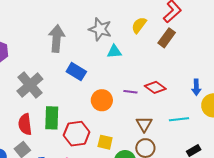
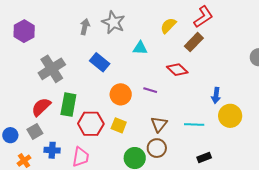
gray star: (100, 29) -> (113, 22), moved
gray arrow: (57, 39) -> (85, 27), size x0.6
red diamond: (155, 87) -> (177, 70), moved
red semicircle: (25, 124) -> (41, 107), turned 45
yellow square: (105, 142) -> (119, 125), moved

